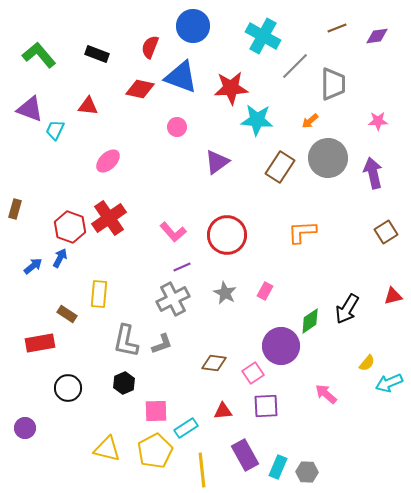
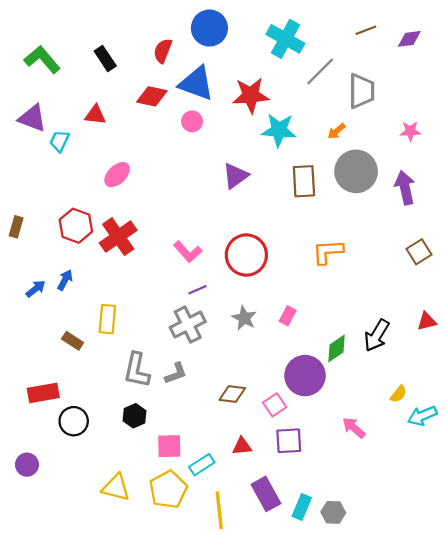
black rectangle: (97, 54) -> (105, 58), turned 35
pink circle: (177, 127) -> (192, 121), moved
brown rectangle: (280, 167) -> (304, 181), turned -36
red hexagon: (70, 227) -> (76, 226), moved
red rectangle: (40, 343) -> (43, 393), moved

